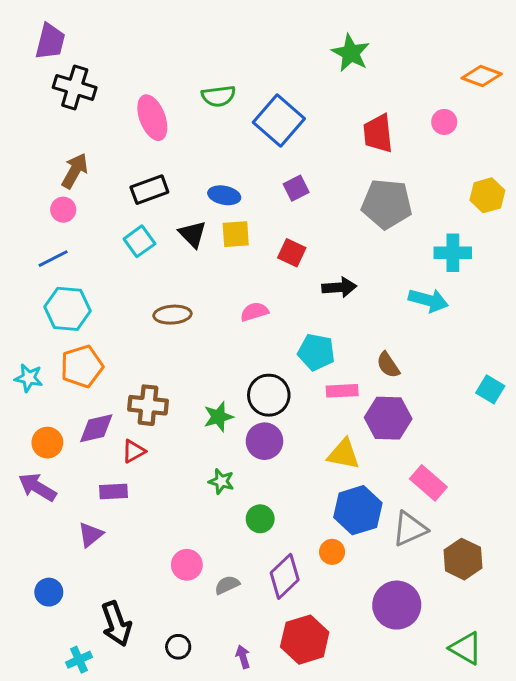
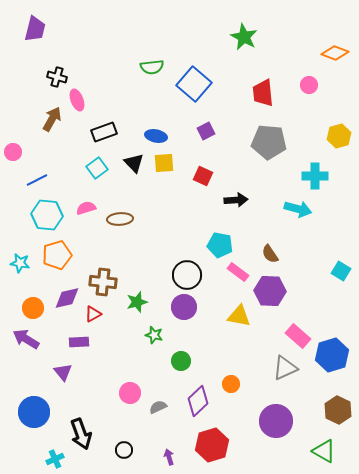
black cross: (75, 87) -> (57, 77), moved, size x0.7
pink ellipse: (152, 118) -> (77, 100), moved, size x0.7
pink circle: (63, 210) -> (13, 152), moved
pink semicircle: (254, 312) -> (86, 208), moved
pink rectangle: (342, 391) -> (238, 272), turned 40
green star: (218, 417) -> (137, 302), moved
blue hexagon: (358, 510) -> (332, 355), moved
purple triangle: (90, 535) -> (63, 372), turned -30
brown hexagon: (463, 559) -> (338, 410), moved
blue circle: (49, 592) -> (34, 412), size x1.6

